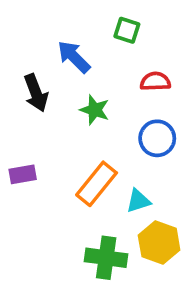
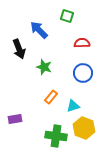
green star: (95, 110) -> (44, 67), moved
purple rectangle: (23, 174) -> (15, 119), moved
orange rectangle: (97, 184) -> (51, 97), size x0.6

